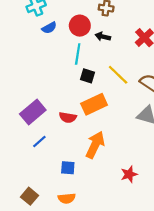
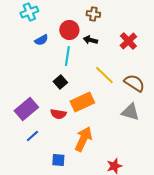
blue semicircle: (49, 28) -> (41, 40), moved
black square: (87, 76) -> (60, 82), moved, turned 32

